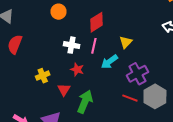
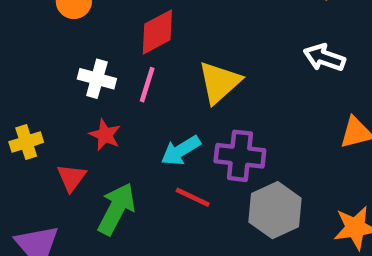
yellow triangle: (126, 42) -> (219, 82), size x1.5
cyan arrow: (109, 62) -> (181, 150), moved
purple cross: (137, 74) -> (240, 156), turned 30
red line: (130, 98) -> (193, 197), moved

